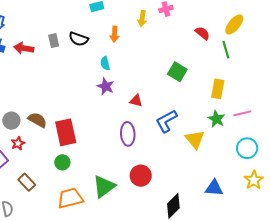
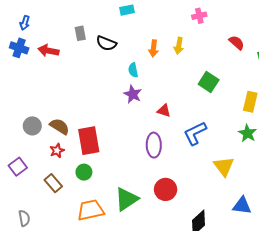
yellow arrow: (142, 19) -> (179, 46), moved
orange arrow: (114, 34) -> (154, 48), moved
gray rectangle: (54, 41) -> (80, 33), moved
yellow triangle: (195, 139) -> (224, 166), moved
red star: (18, 143) -> (57, 151), moved
brown rectangle: (27, 182) -> (53, 183), moved

